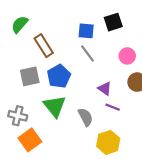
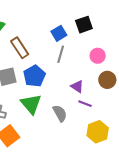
blue square: (86, 31) -> (59, 33), turned -35
gray line: (88, 54) -> (61, 54), turned 54
yellow hexagon: (108, 142) -> (98, 132), moved

